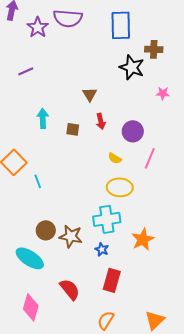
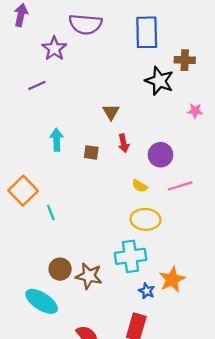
purple star: (38, 27) -> (54, 48), moved
pink line: (150, 158) -> (180, 186), turned 50
blue star: (102, 249) -> (147, 291), moved

